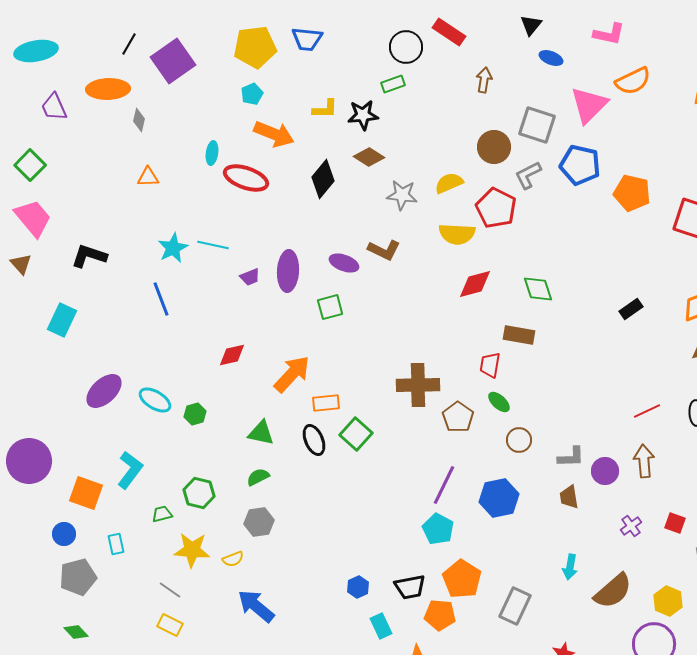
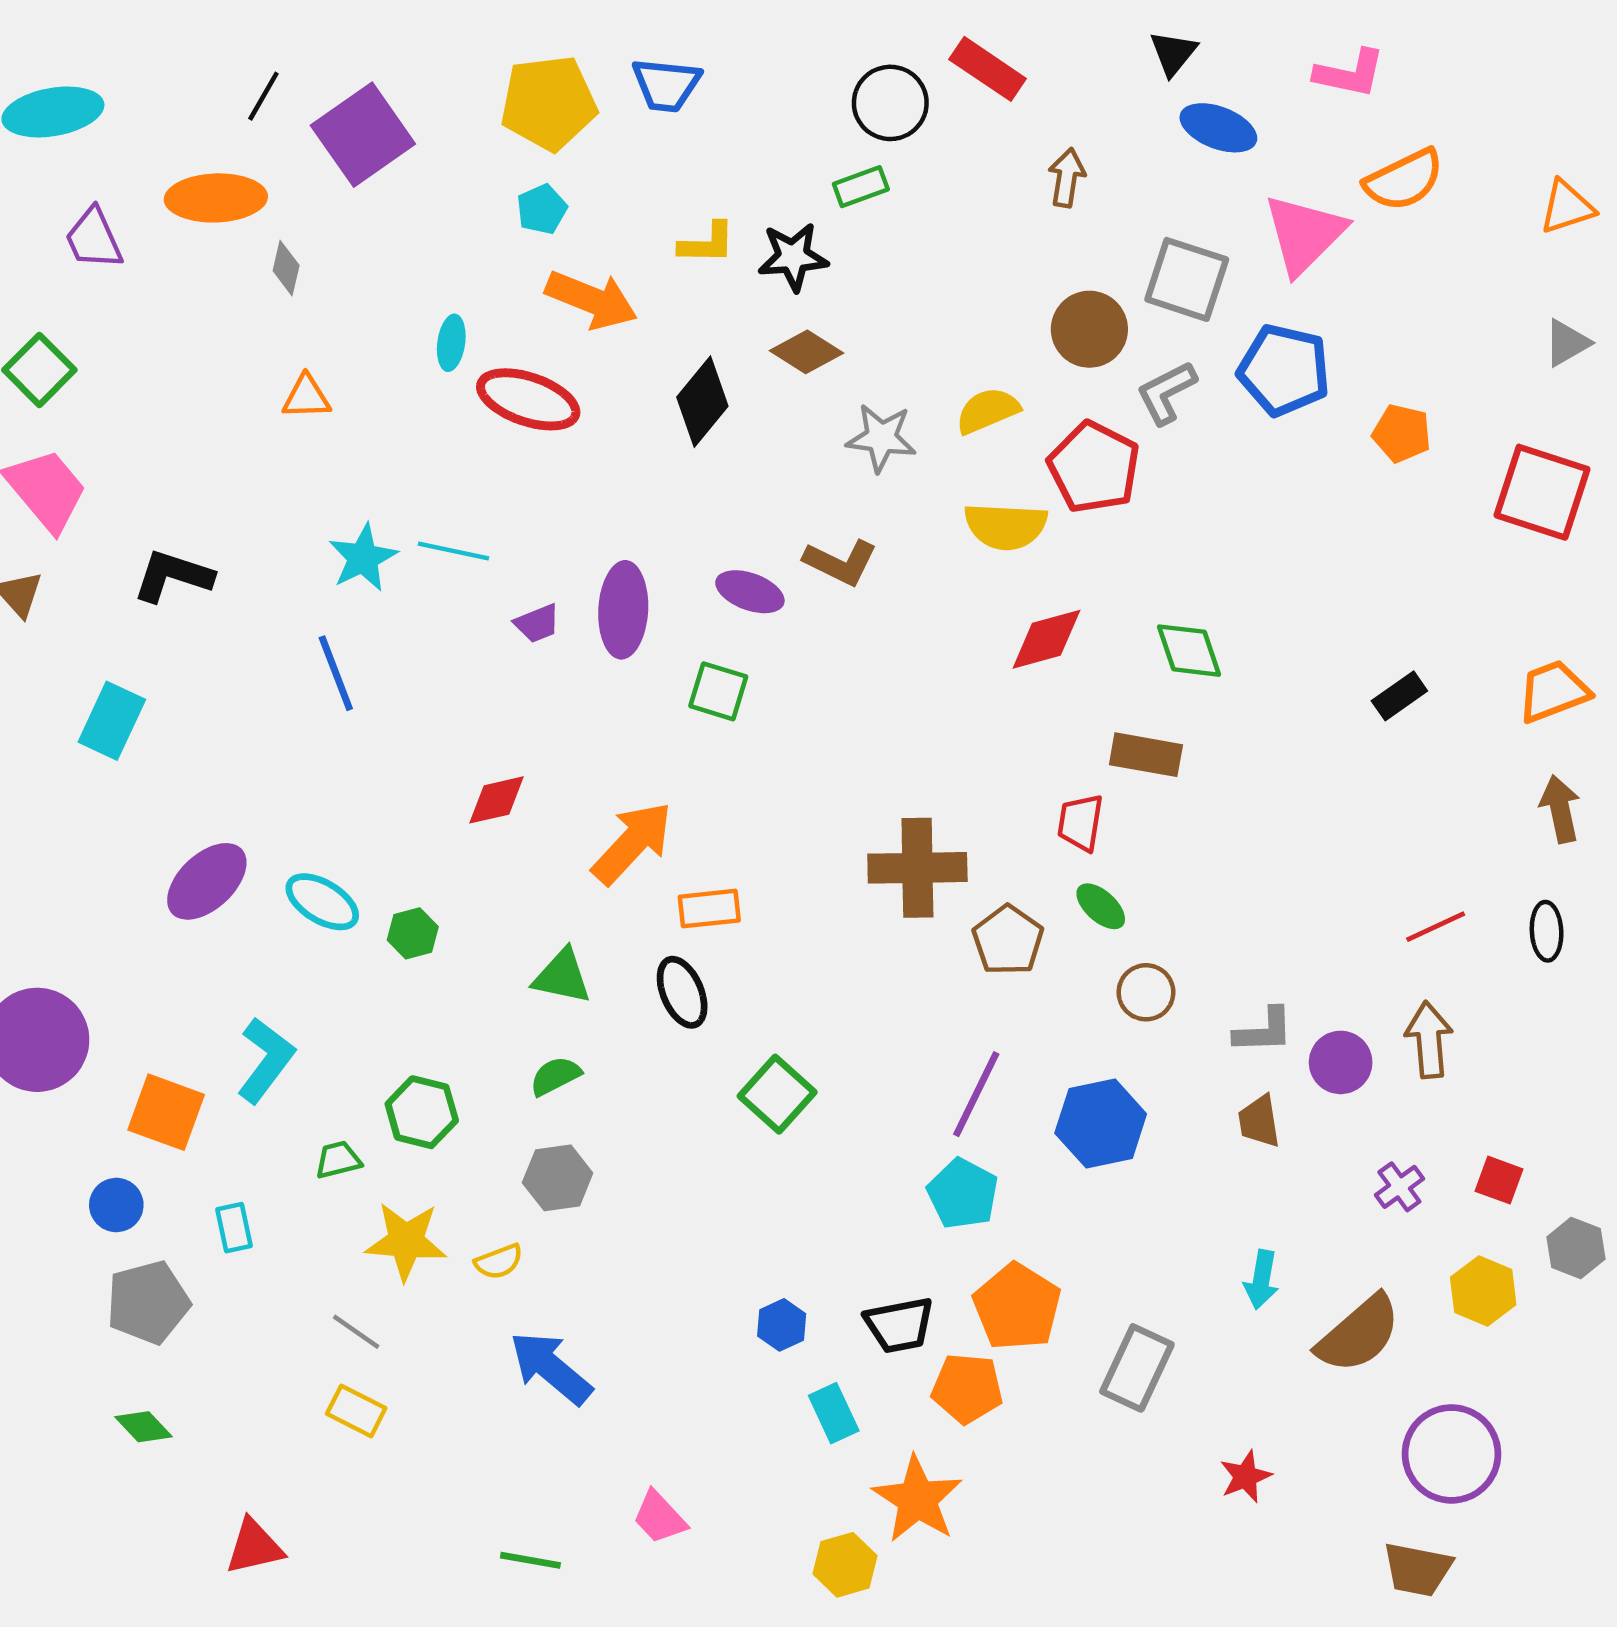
blue ellipse: (551, 58) -> (1218, 128), size x1.4
orange pentagon: (632, 193) -> (1402, 433), size x0.7
green square: (330, 307) -> (718, 691), turned 32
green square: (356, 434) -> (777, 1094), moved
yellow hexagon: (668, 601) -> (1483, 1291), moved

